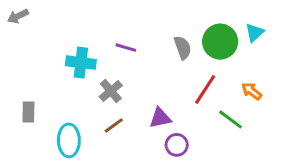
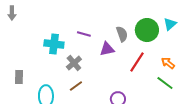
gray arrow: (18, 16) -> (12, 13), turned -64
purple triangle: (160, 118) -> (107, 49), moved
green line: (231, 119) -> (165, 83), moved

